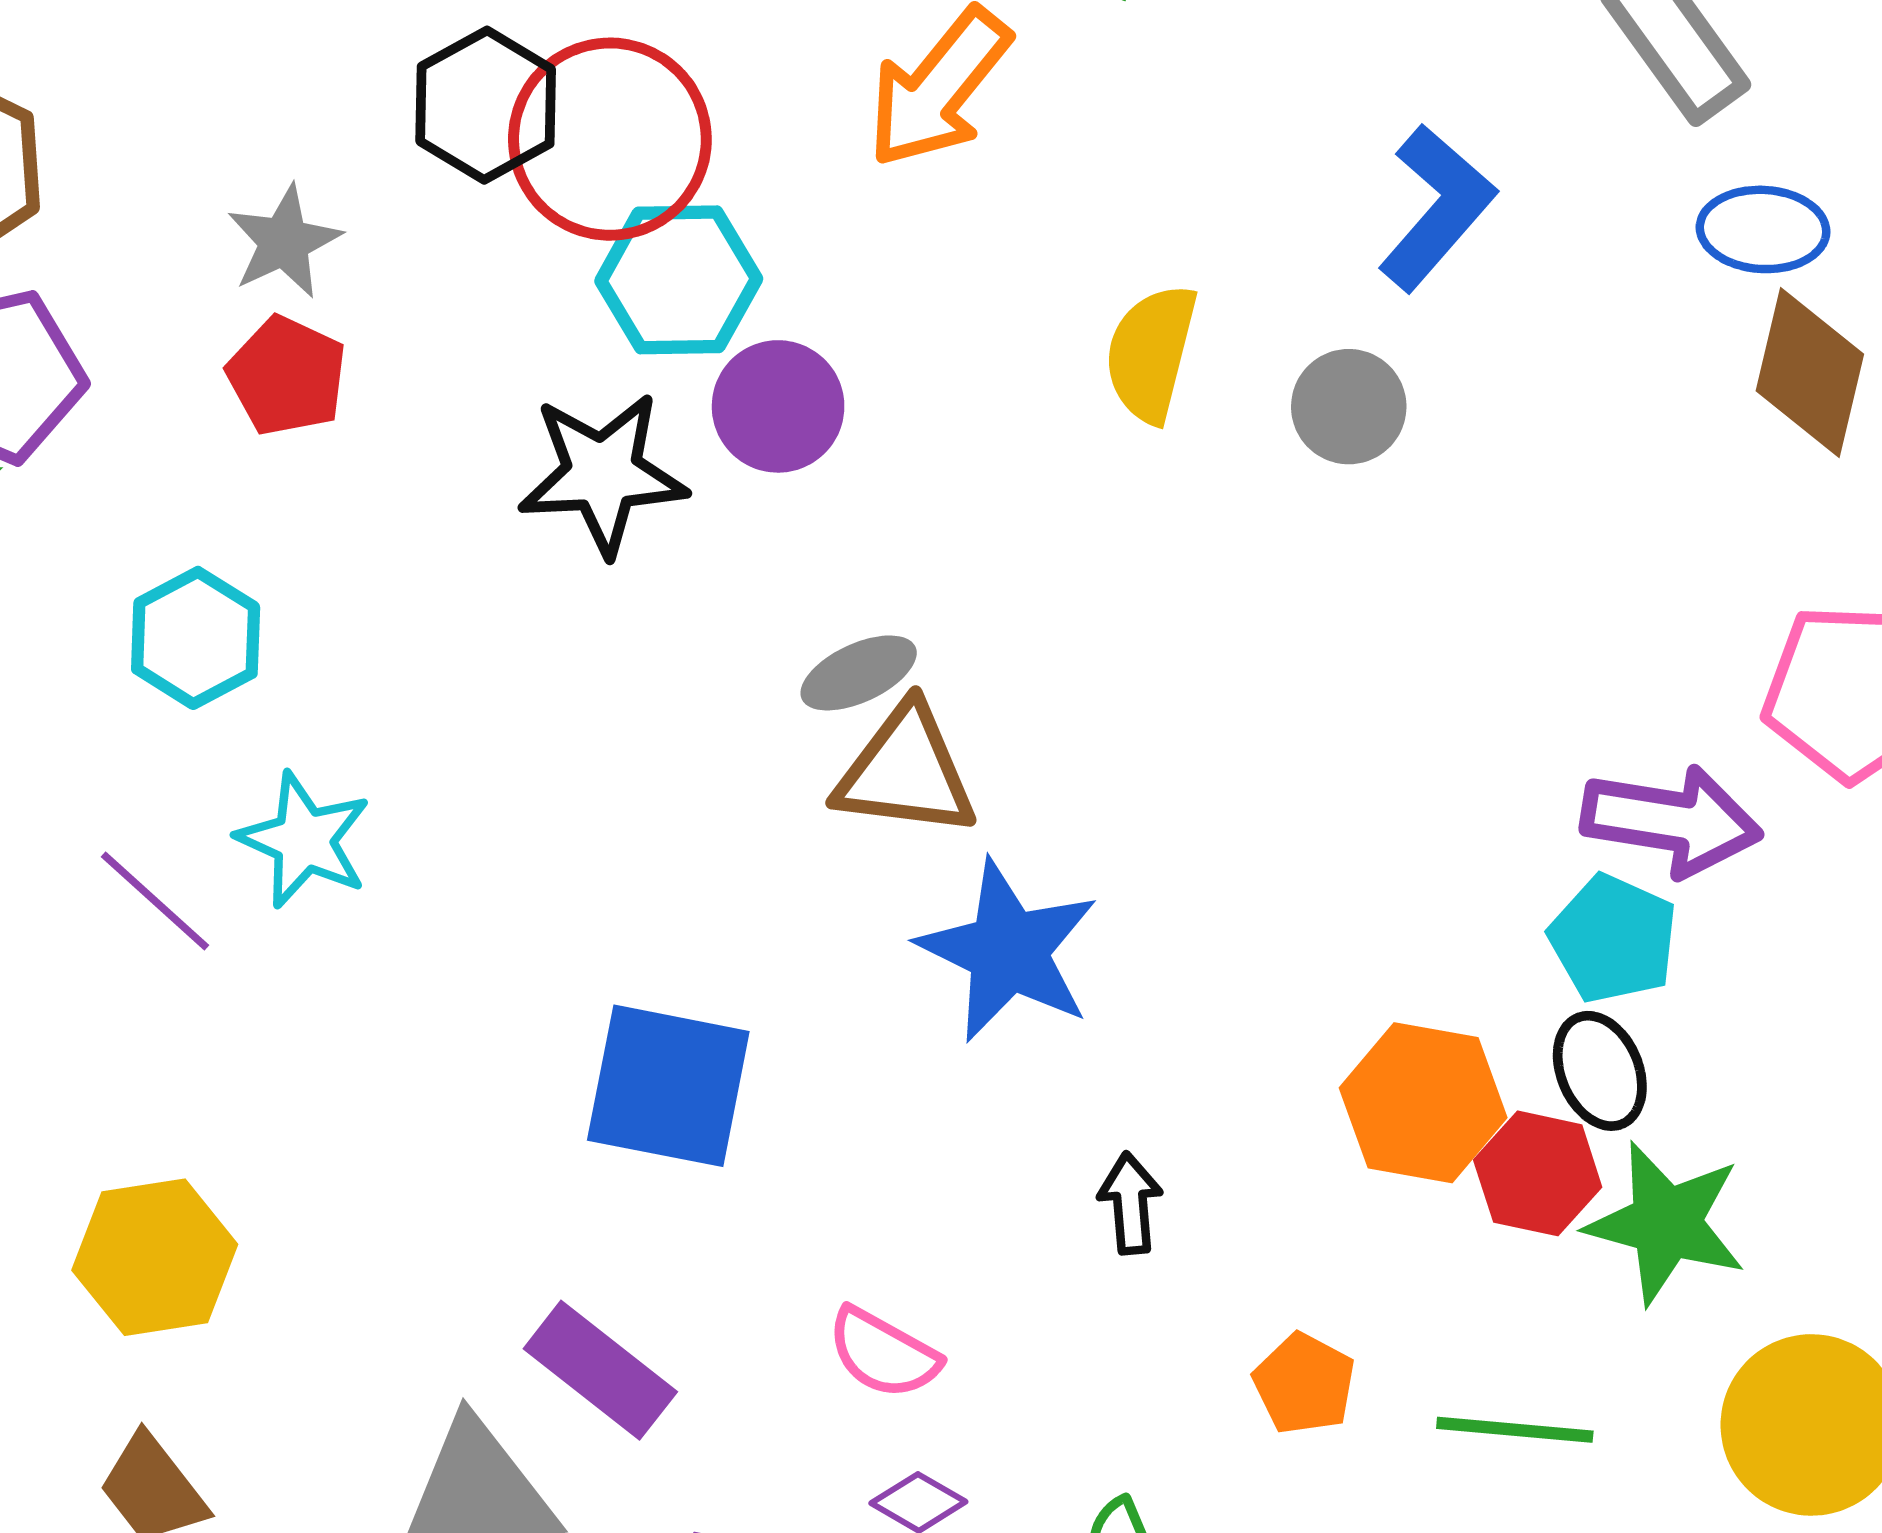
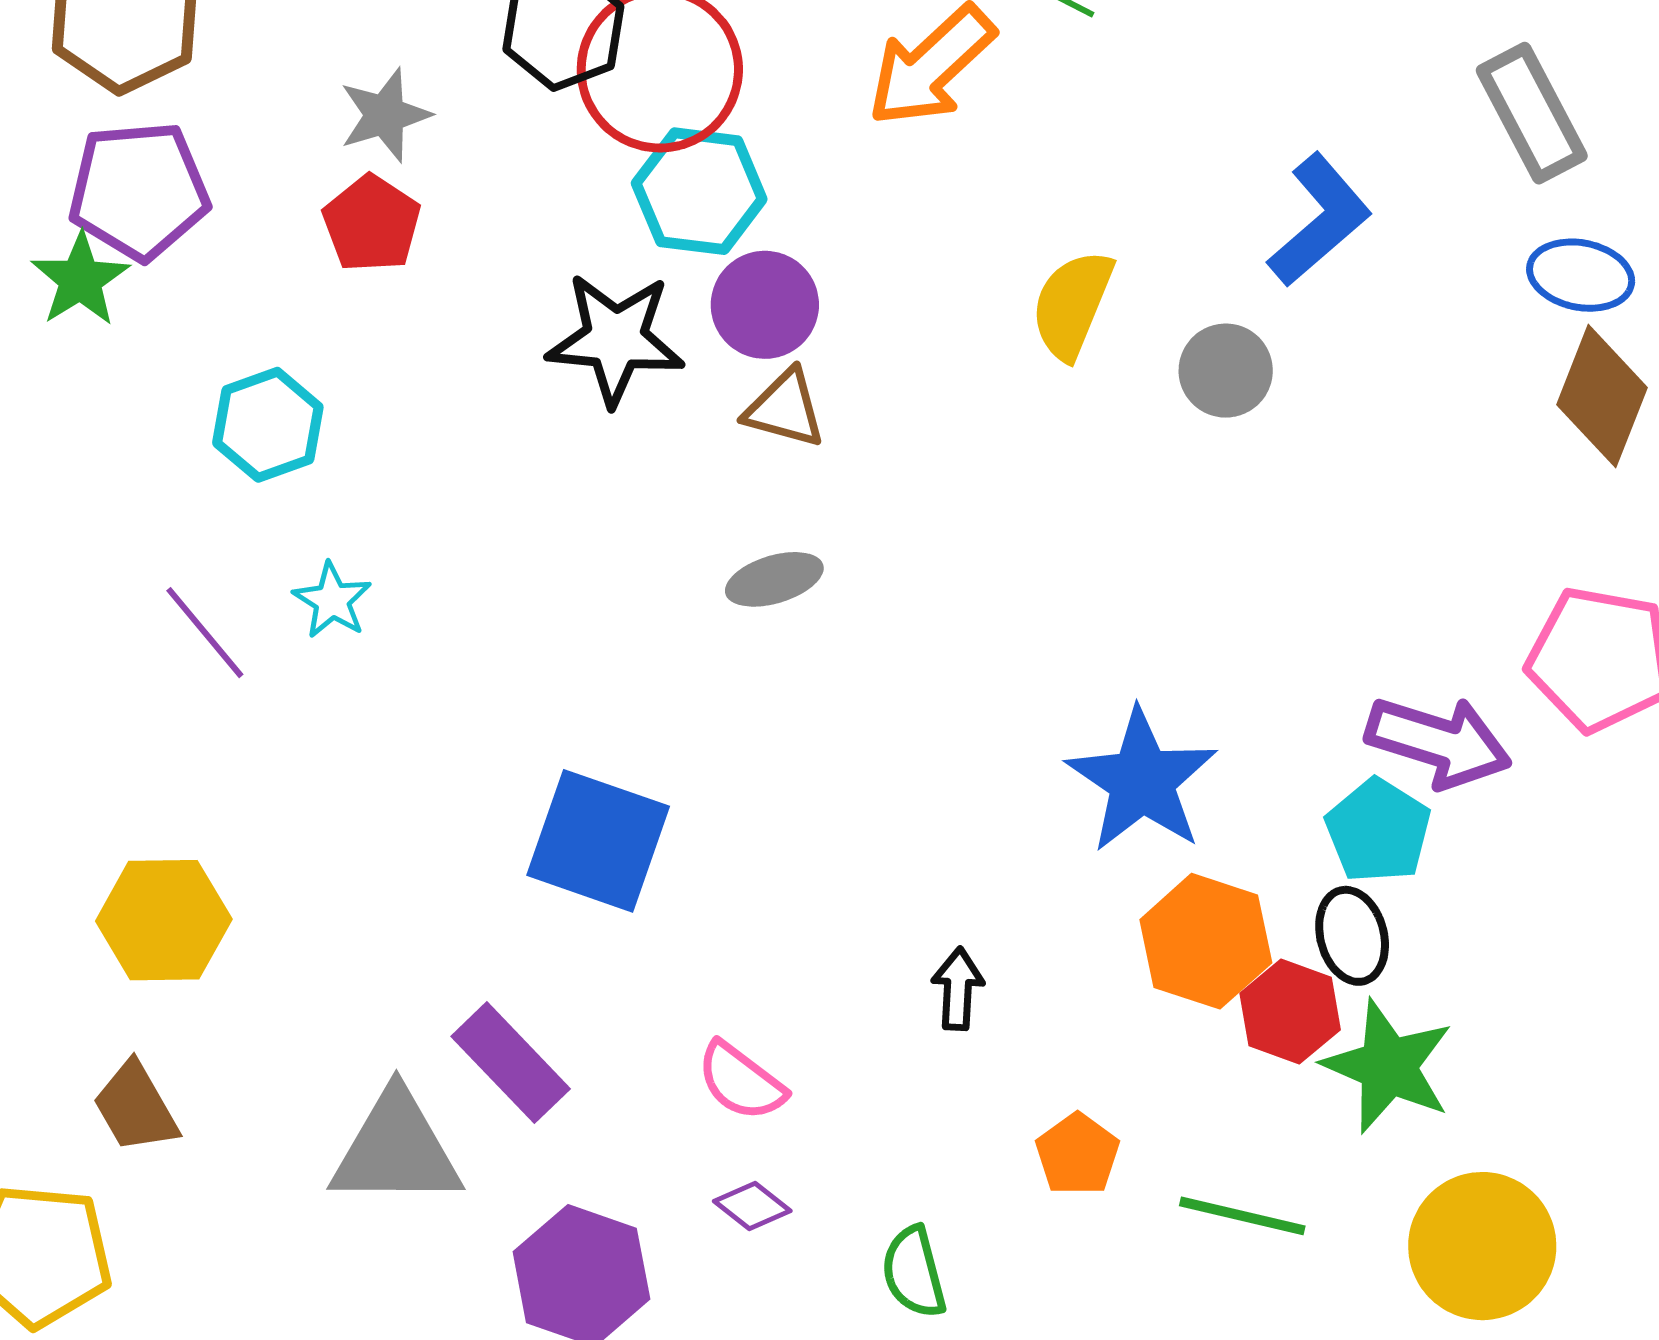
gray ellipse: (859, 673) -> (774, 579), moved
brown triangle: (906, 772) -> (785, 409), moved, size x0.7
cyan star: (304, 840) -> (332, 600), size x0.7
blue star: (1008, 951) -> (1142, 781), moved

